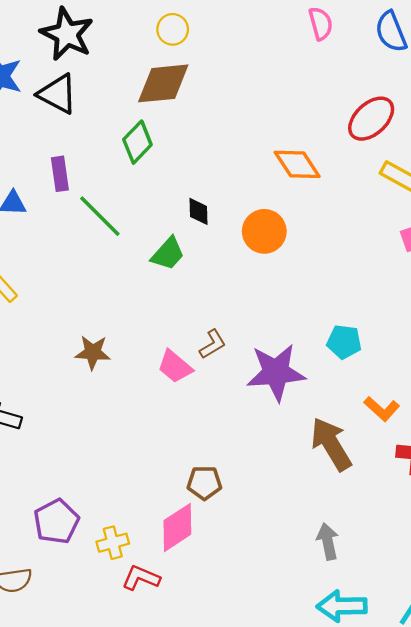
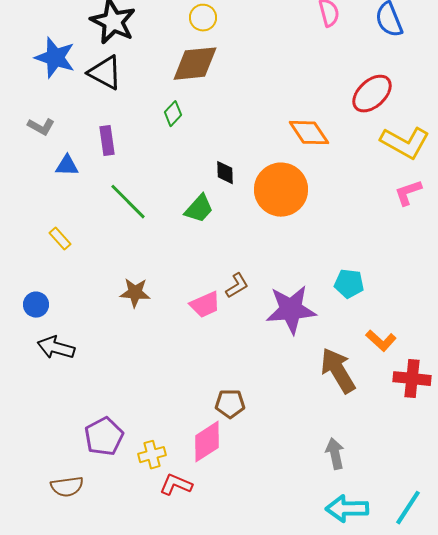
green diamond: (137, 142) -> (173, 114), size x0.7
green line: (100, 216) -> (128, 202), moved
orange circle: (264, 231) -> (281, 190), size x1.4
pink trapezoid: (175, 366) -> (205, 305), turned -64

